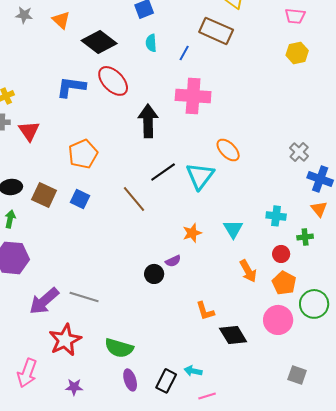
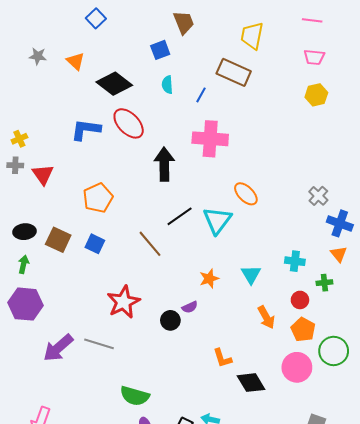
red star: (65, 340) -> (123, 302), moved

